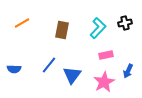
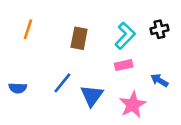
orange line: (22, 23) -> (28, 29), turned -42
pink rectangle: (106, 55) -> (124, 65), moved
blue arrow: (128, 71) -> (159, 80), moved, turned 96

